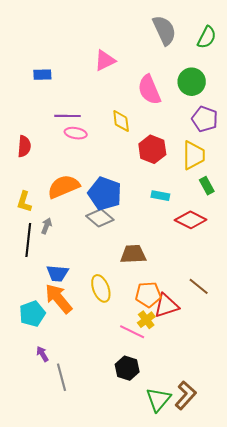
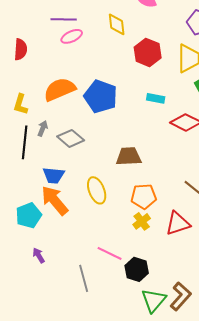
pink ellipse: (76, 133) -> (72, 36), turned -35
gray diamond: (100, 218) -> (71, 138), moved
red triangle: (166, 306) -> (178, 223), moved
pink line: (132, 332) -> (110, 253), moved
black hexagon: (127, 368) -> (137, 269), moved
gray line: (62, 377) -> (84, 278), moved

